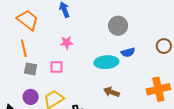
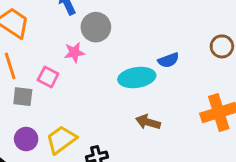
gray circle: (118, 26) -> (96, 27), moved
pink square: (56, 67) -> (48, 77), moved, turned 32

